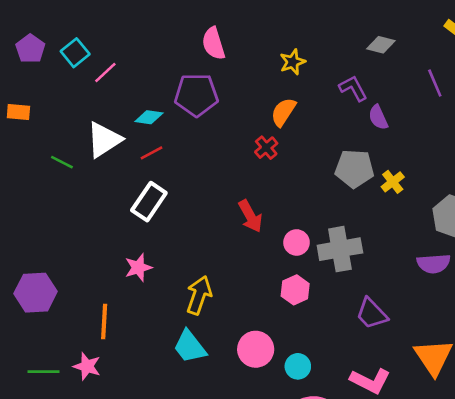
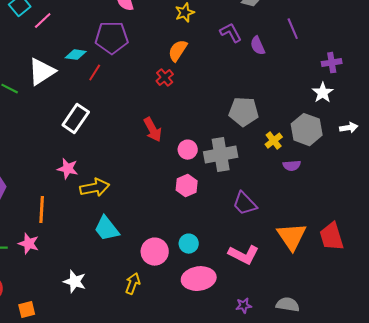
purple semicircle: (378, 117) -> (258, 46), moved
red line: (152, 153) -> (95, 73), moved, turned -30
gray pentagon: (354, 169) -> (244, 112), moved
yellow cross: (393, 182) -> (274, 141), moved
purple semicircle: (434, 264) -> (292, 166), size x0.7
pink star: (138, 268) -> (68, 169), turned 30
yellow arrow: (199, 295) -> (95, 188), moved, turned 60
pink circle: (256, 349) -> (155, 252), moved

